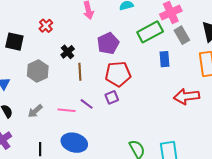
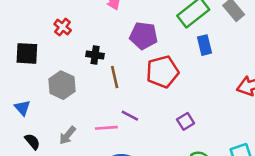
purple pentagon: (108, 43) -> (144, 36), turned -30
black cross: (68, 52) -> (95, 55), turned -32
blue rectangle: (164, 59) -> (204, 45), moved
purple square: (112, 97) -> (186, 121), moved

